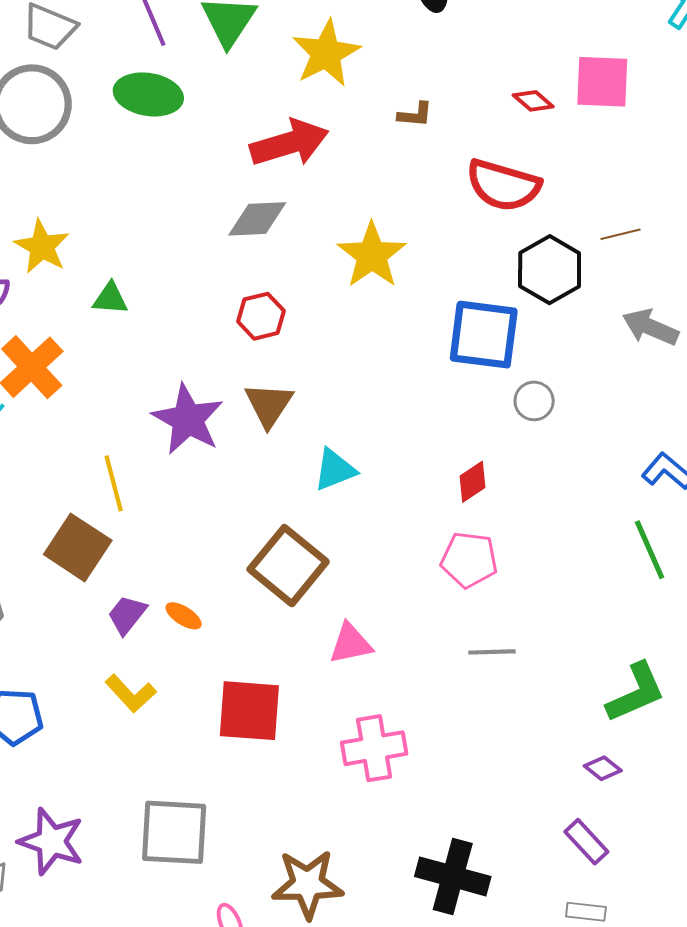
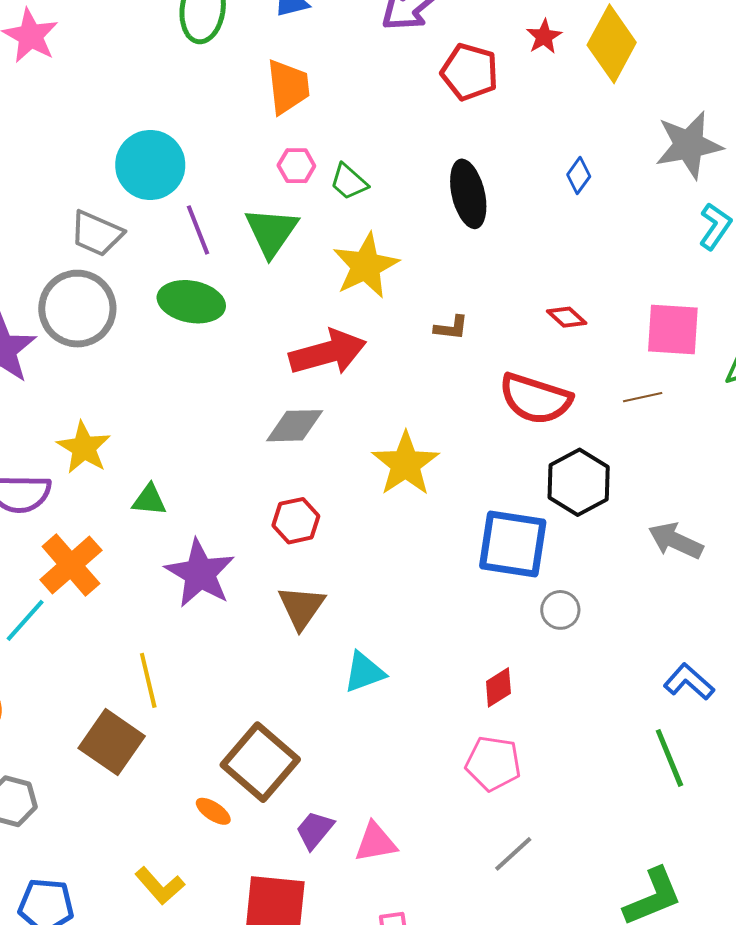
pink square: (602, 82) -> (673, 330), moved
brown line: (620, 234) -> (643, 397), moved
purple star: (188, 419) -> (200, 573), moved
brown square: (288, 566) -> (260, 762), moved
purple trapezoid: (127, 615) -> (315, 830), moved
gray line: (492, 652) -> (513, 854), turned -42

